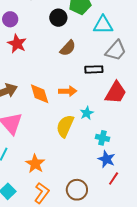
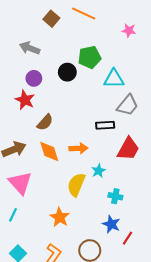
purple circle: (10, 19) -> (34, 78), moved
brown semicircle: (68, 48) -> (45, 122), moved
blue star: (106, 159) -> (111, 224), moved
orange star: (35, 164) -> (60, 217), moved

